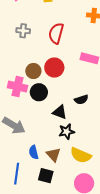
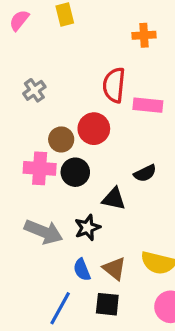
gray cross: (23, 31) -> (34, 90), moved, turned -32
red semicircle: (56, 33) -> (114, 85), moved
black star: (67, 132) -> (87, 228), moved
blue line: (17, 174) -> (60, 308), turned 30

